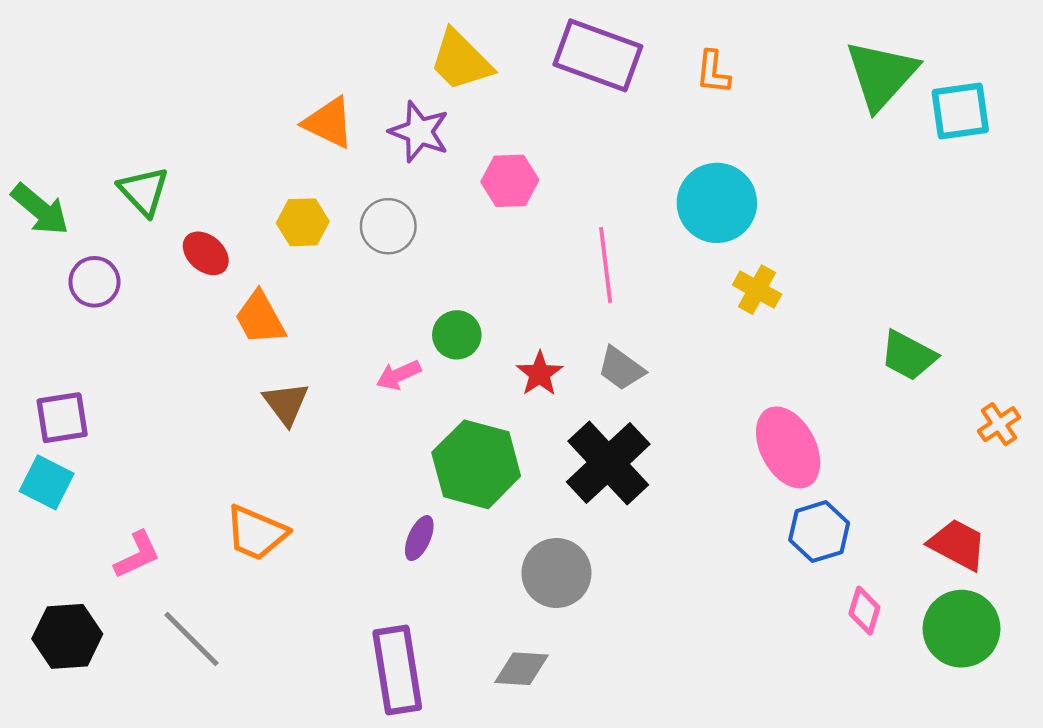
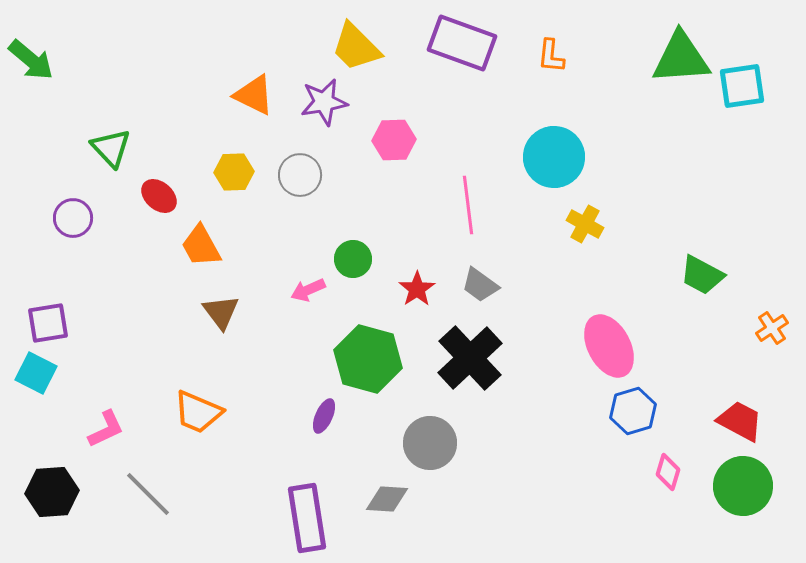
green triangle: (881, 75) -> (681, 58), turned 44
purple star: (419, 132) -> (324, 102), turned -30
green arrow: (40, 209) -> (31, 60), moved
gray diamond: (522, 669) -> (387, 499), moved

